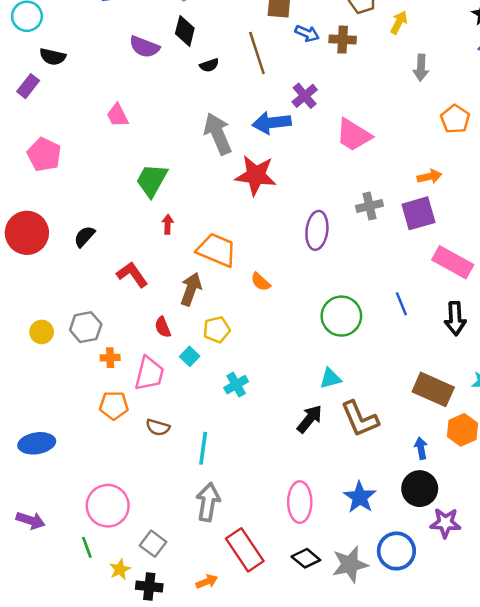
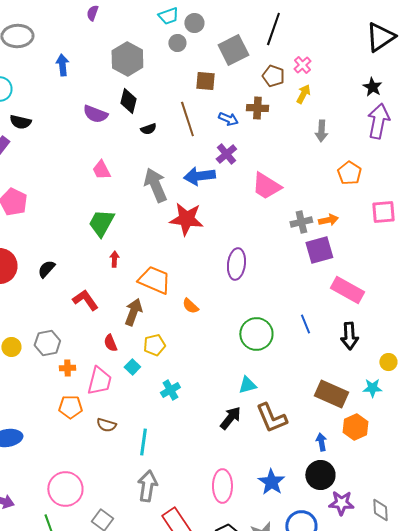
blue arrow: (307, 33) -> (228, 119), moved
pink trapezoid: (117, 115) -> (101, 170), moved
gray cross: (370, 206) -> (301, 222), moved

